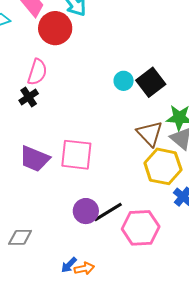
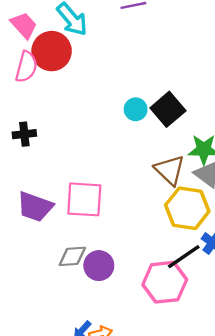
pink semicircle: (37, 72) -> (26, 67), moved
black cross: (29, 97) -> (24, 134), turned 30
black line: (108, 212) -> (184, 257), moved
gray diamond: (20, 237) -> (72, 256), moved

